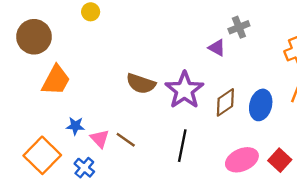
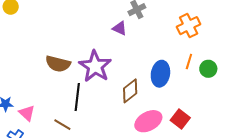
brown diamond: (225, 102) -> (130, 91), moved
brown line: (126, 140) -> (62, 125), moved
black line: (182, 146) -> (77, 97), moved

